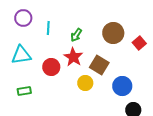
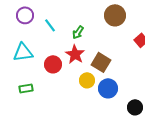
cyan line: (48, 28) -> (50, 25), turned -40
brown circle: (113, 33) -> (115, 15), moved
blue circle: (122, 86) -> (108, 88), moved

